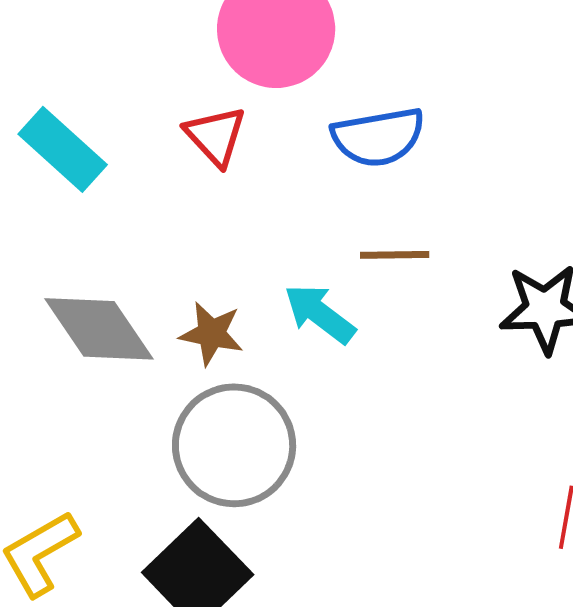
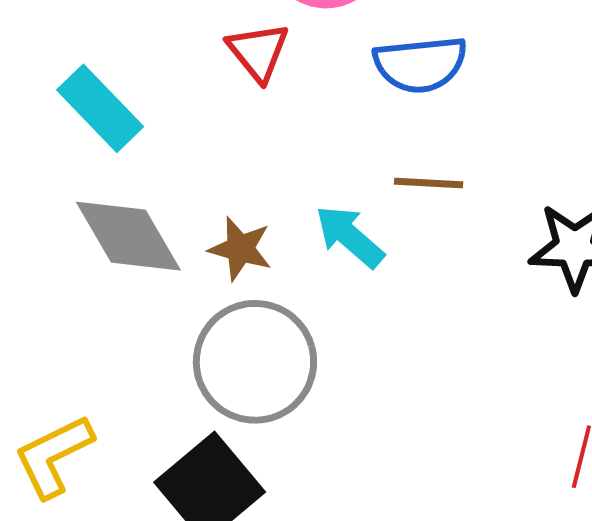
cyan rectangle: (63, 149) -> (100, 108), moved

